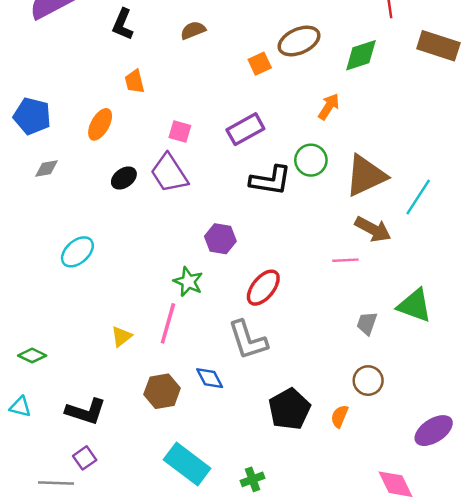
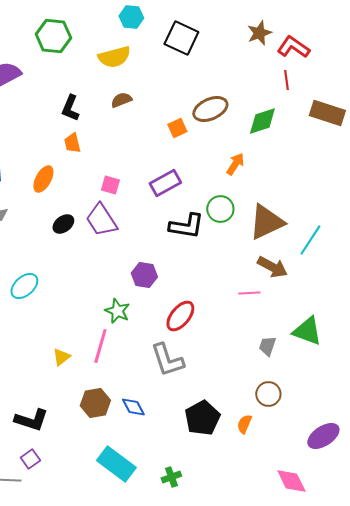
black L-shape: (123, 24) -> (70, 108), moved
blue diamond: (210, 378) -> (133, 407), moved

